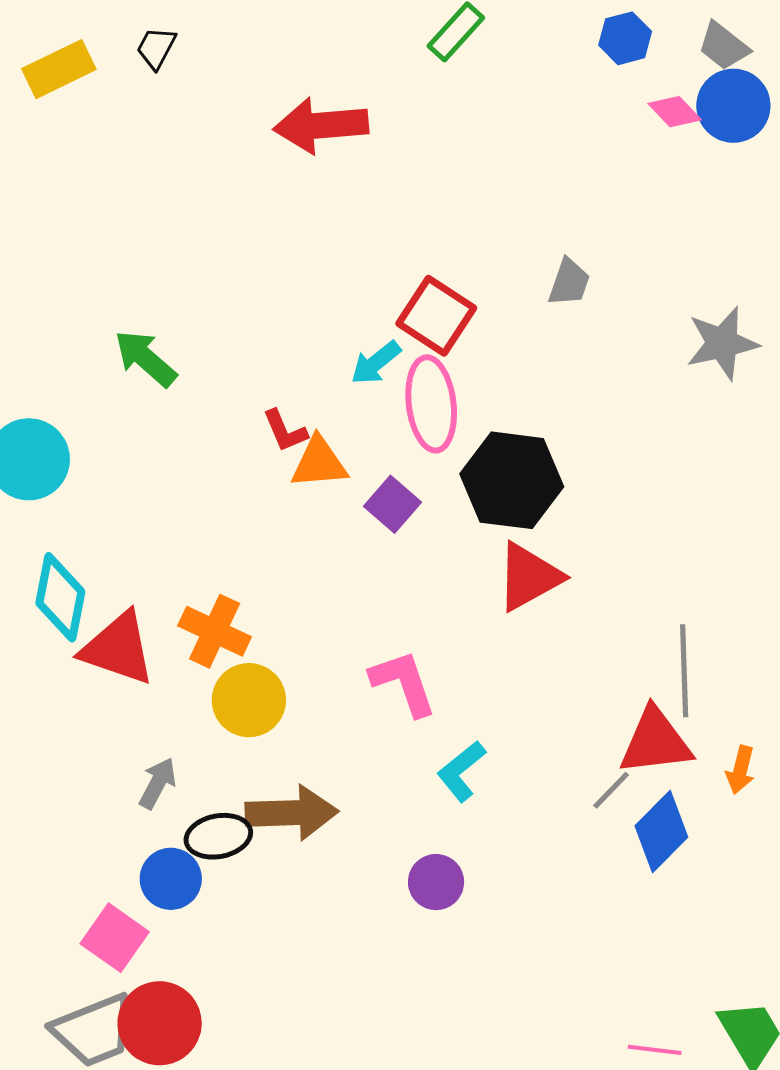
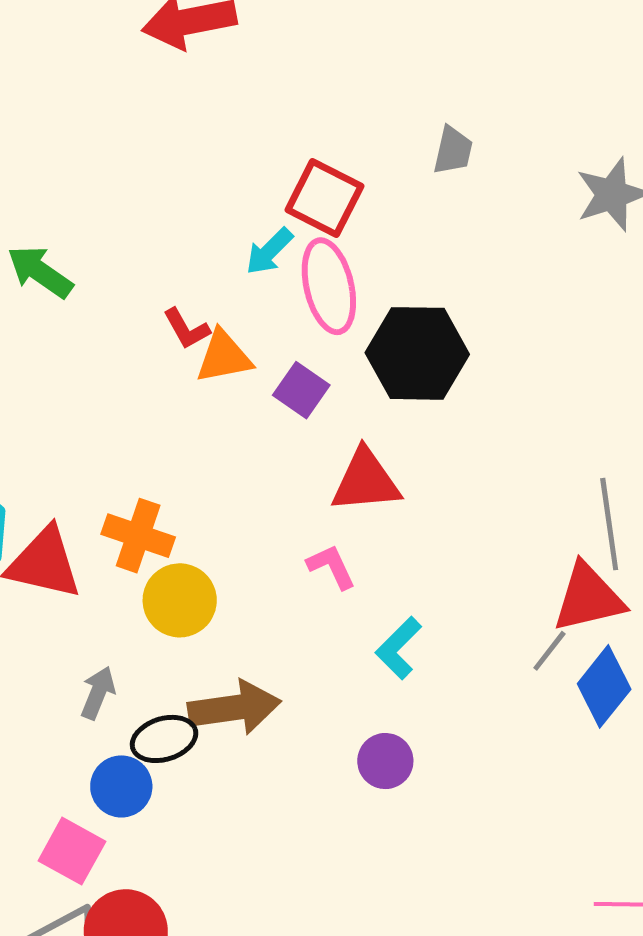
red triangle: (529, 577) -> (366, 481), moved, turned 30
pink L-shape: (403, 683) -> (331, 567), size x0.7

